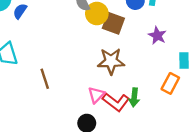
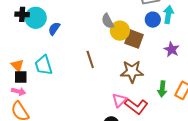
brown line: (45, 79) -> (90, 59), moved
green arrow: (134, 97) -> (162, 89), moved

